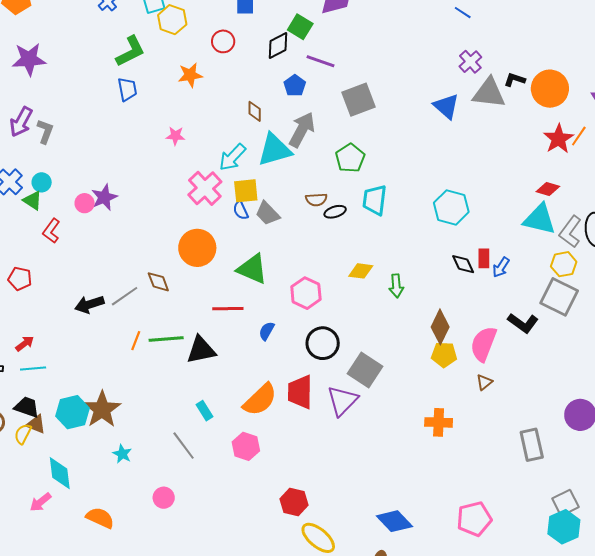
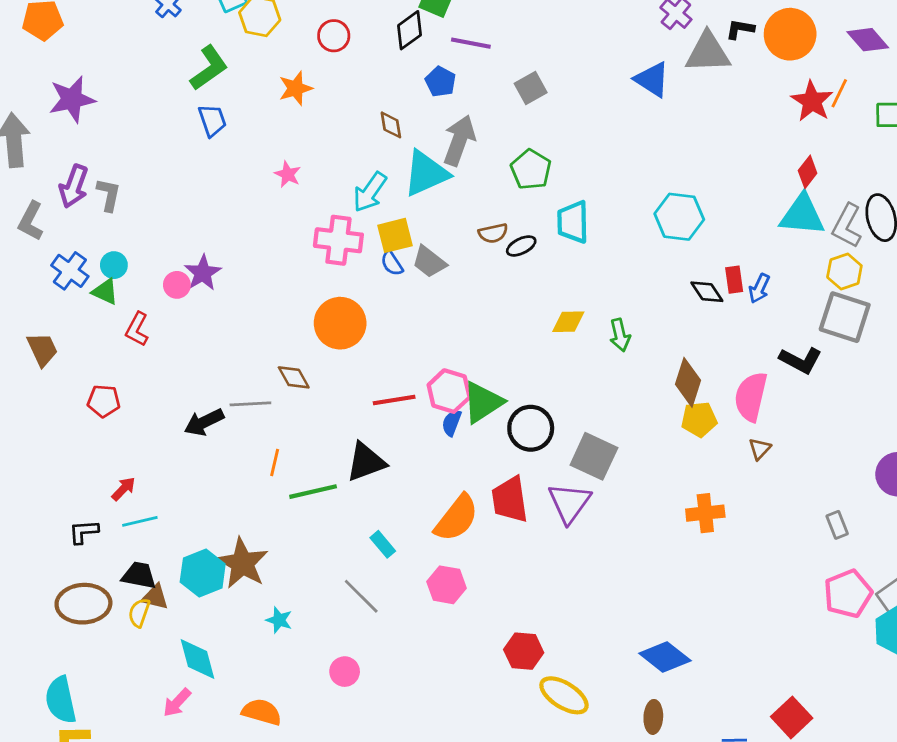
gray square: (359, 100) -> (531, 88), size x0.7
pink star: (175, 136) -> (288, 174), turned 30
pink cross: (205, 188) -> (338, 240), turned -32
red diamond: (548, 189) -> (808, 172), turned -60
green triangle: (252, 269) -> (483, 402), moved, turned -48
pink hexagon: (306, 293) -> (449, 391), moved
gray line: (125, 296) -> (250, 404), turned 40
green line: (166, 339) -> (313, 492), moved
gray rectangle: (532, 445) -> (837, 525), size x0.6
pink pentagon: (474, 519) -> (848, 594), moved

